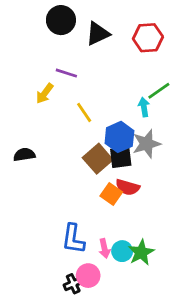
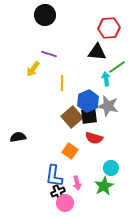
black triangle: (98, 34) -> (97, 52), moved, turned 30
yellow line: (84, 112) -> (62, 83), turned 35
gray star: (147, 144) -> (108, 106), turned 30
black semicircle: (24, 155) -> (18, 137), moved
orange square: (111, 194) -> (70, 151), moved
cyan circle: (122, 251) -> (111, 168), moved
black cross: (73, 284) -> (58, 192), moved

